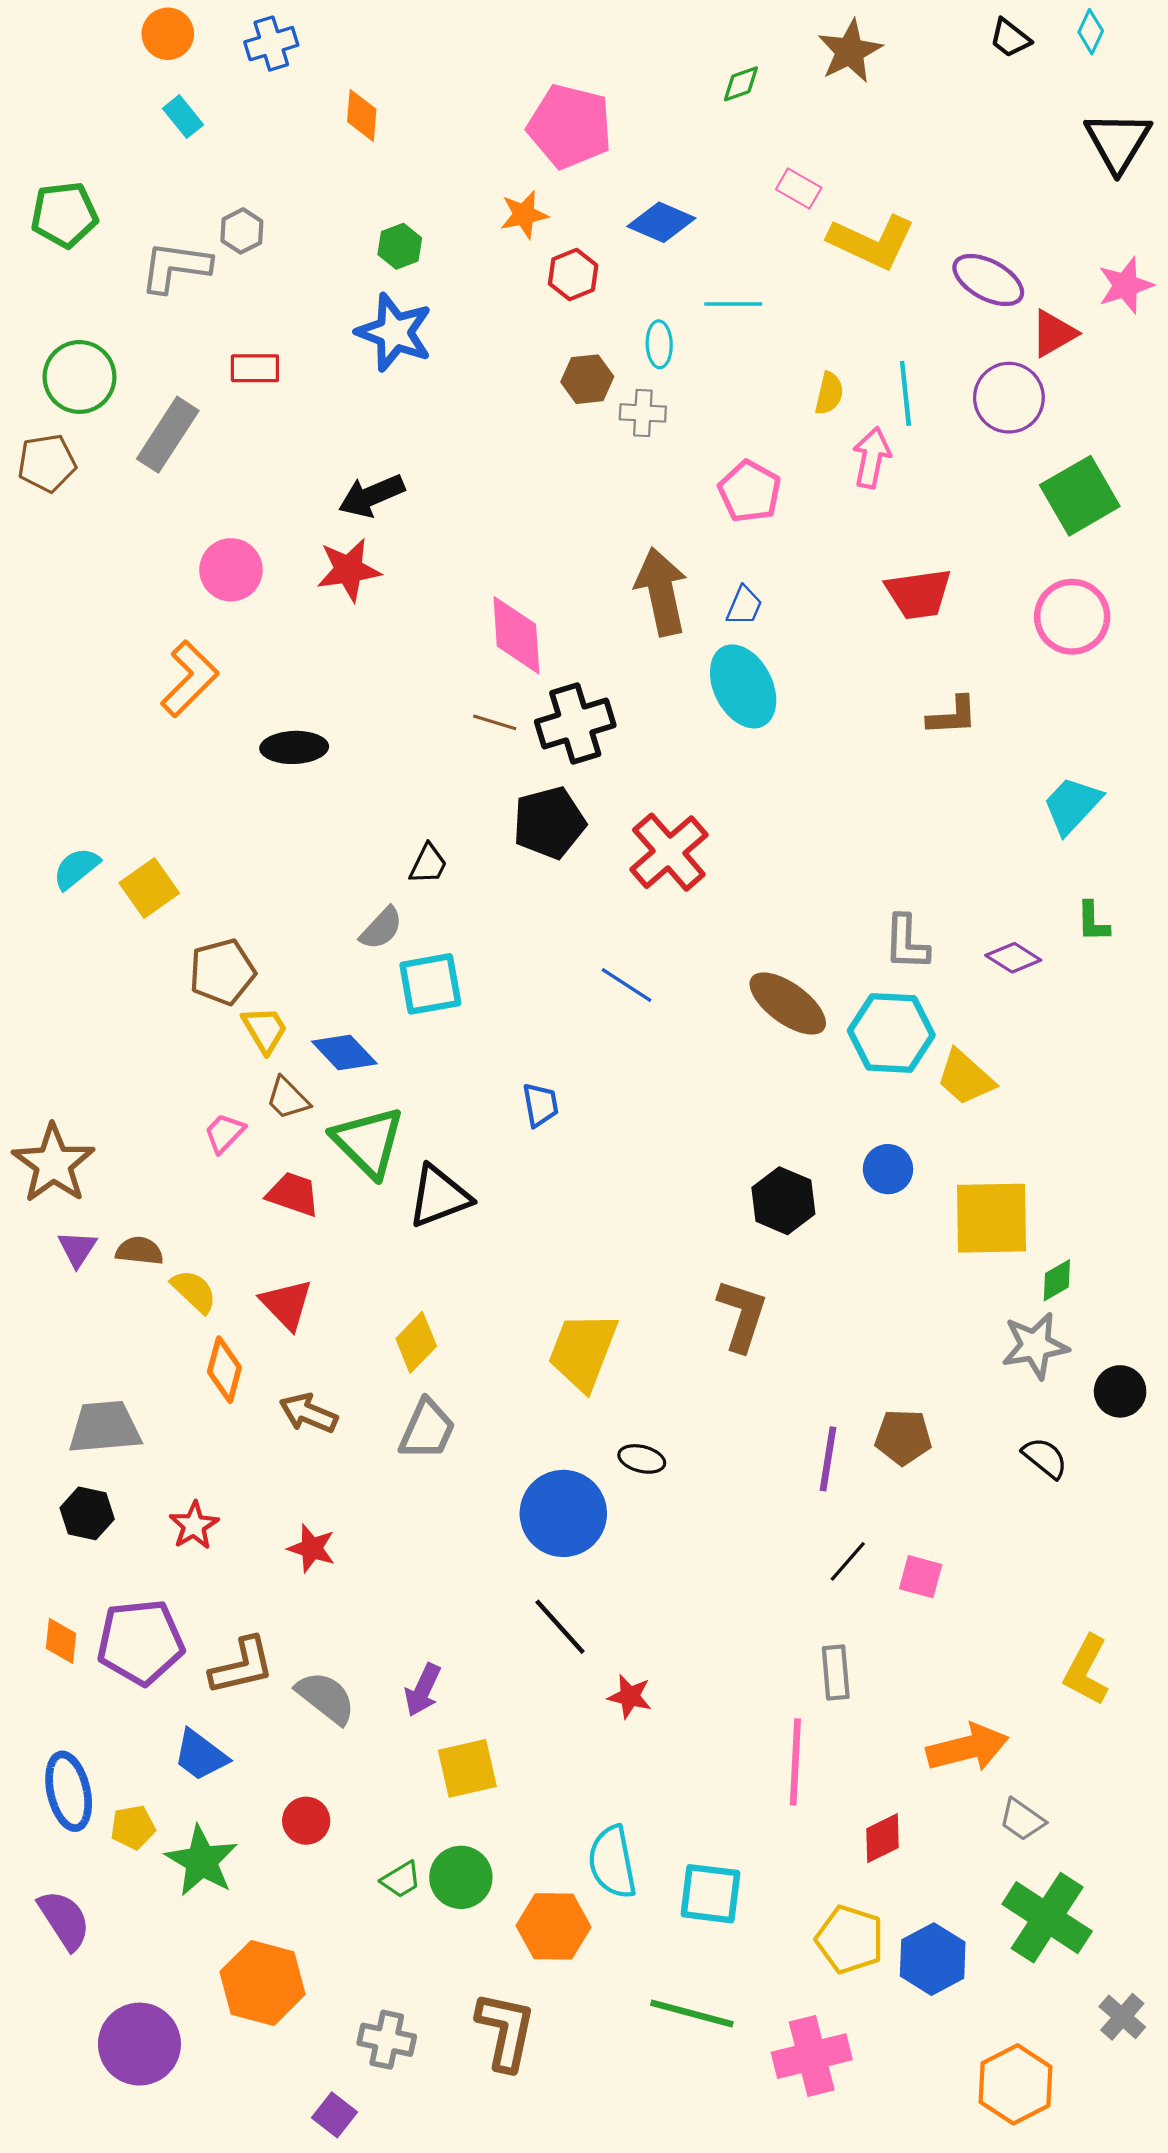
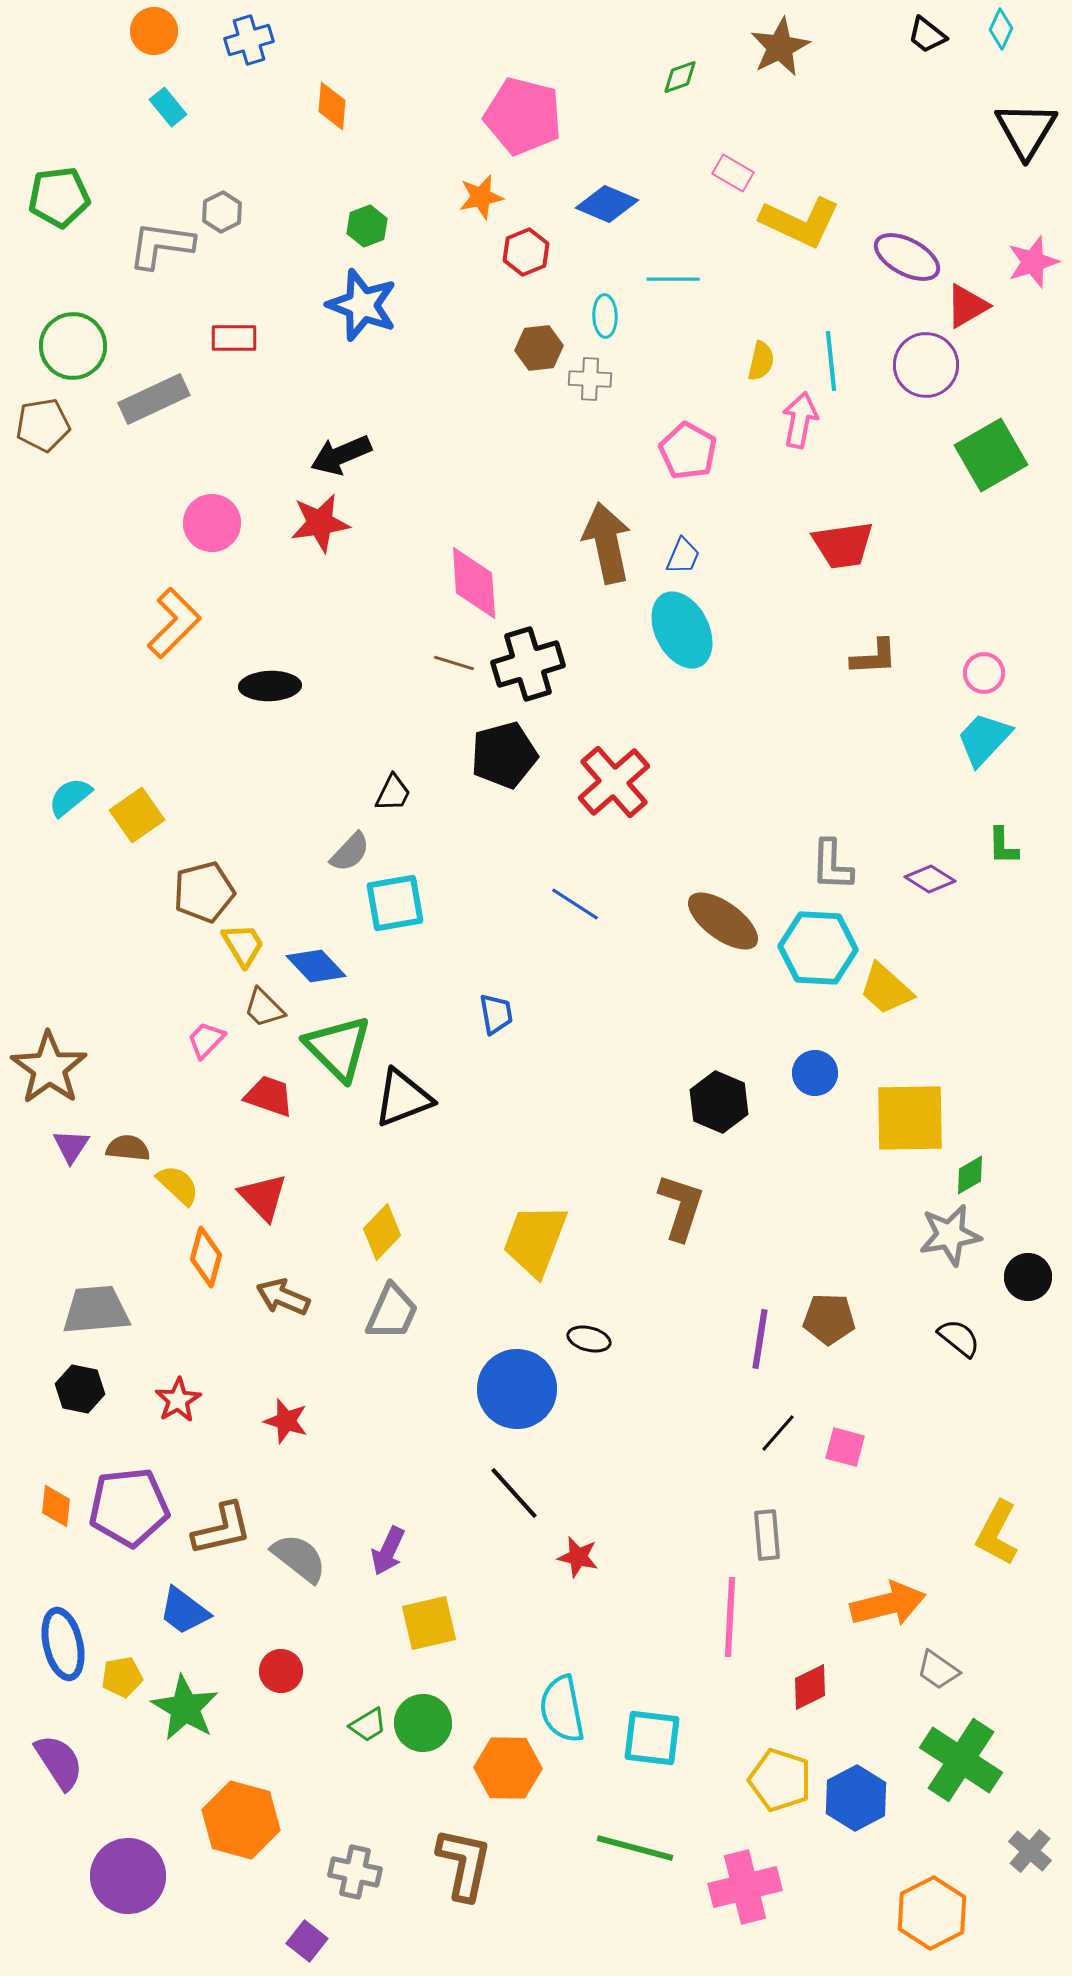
gray rectangle: (168, 435) -> (154, 399), turned 32
pink circle: (1072, 617) -> (984, 673), moved, size x0.6

